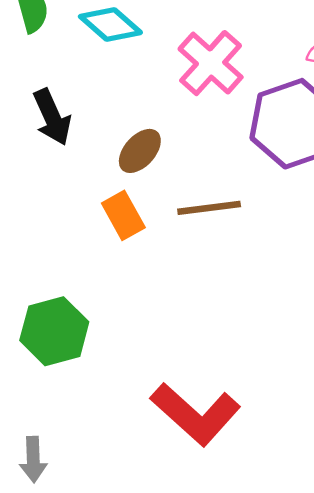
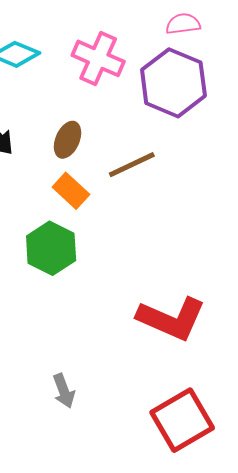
green hexagon: (54, 331) -> (51, 248), moved

